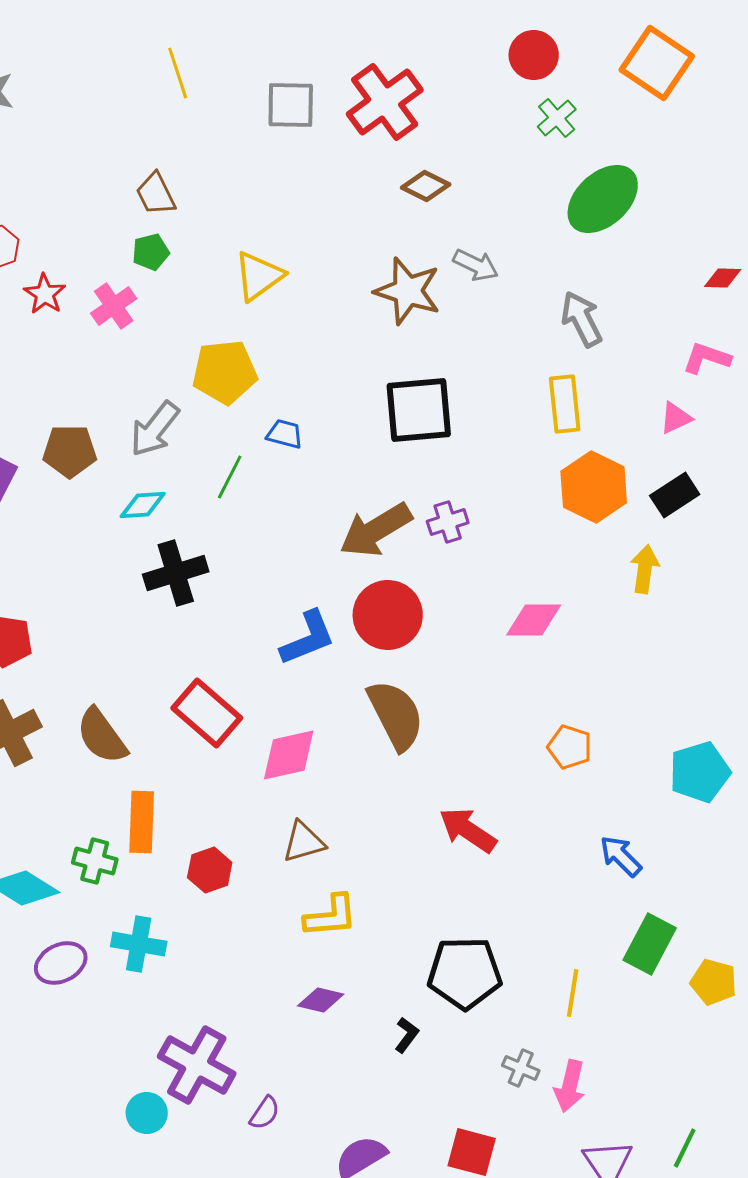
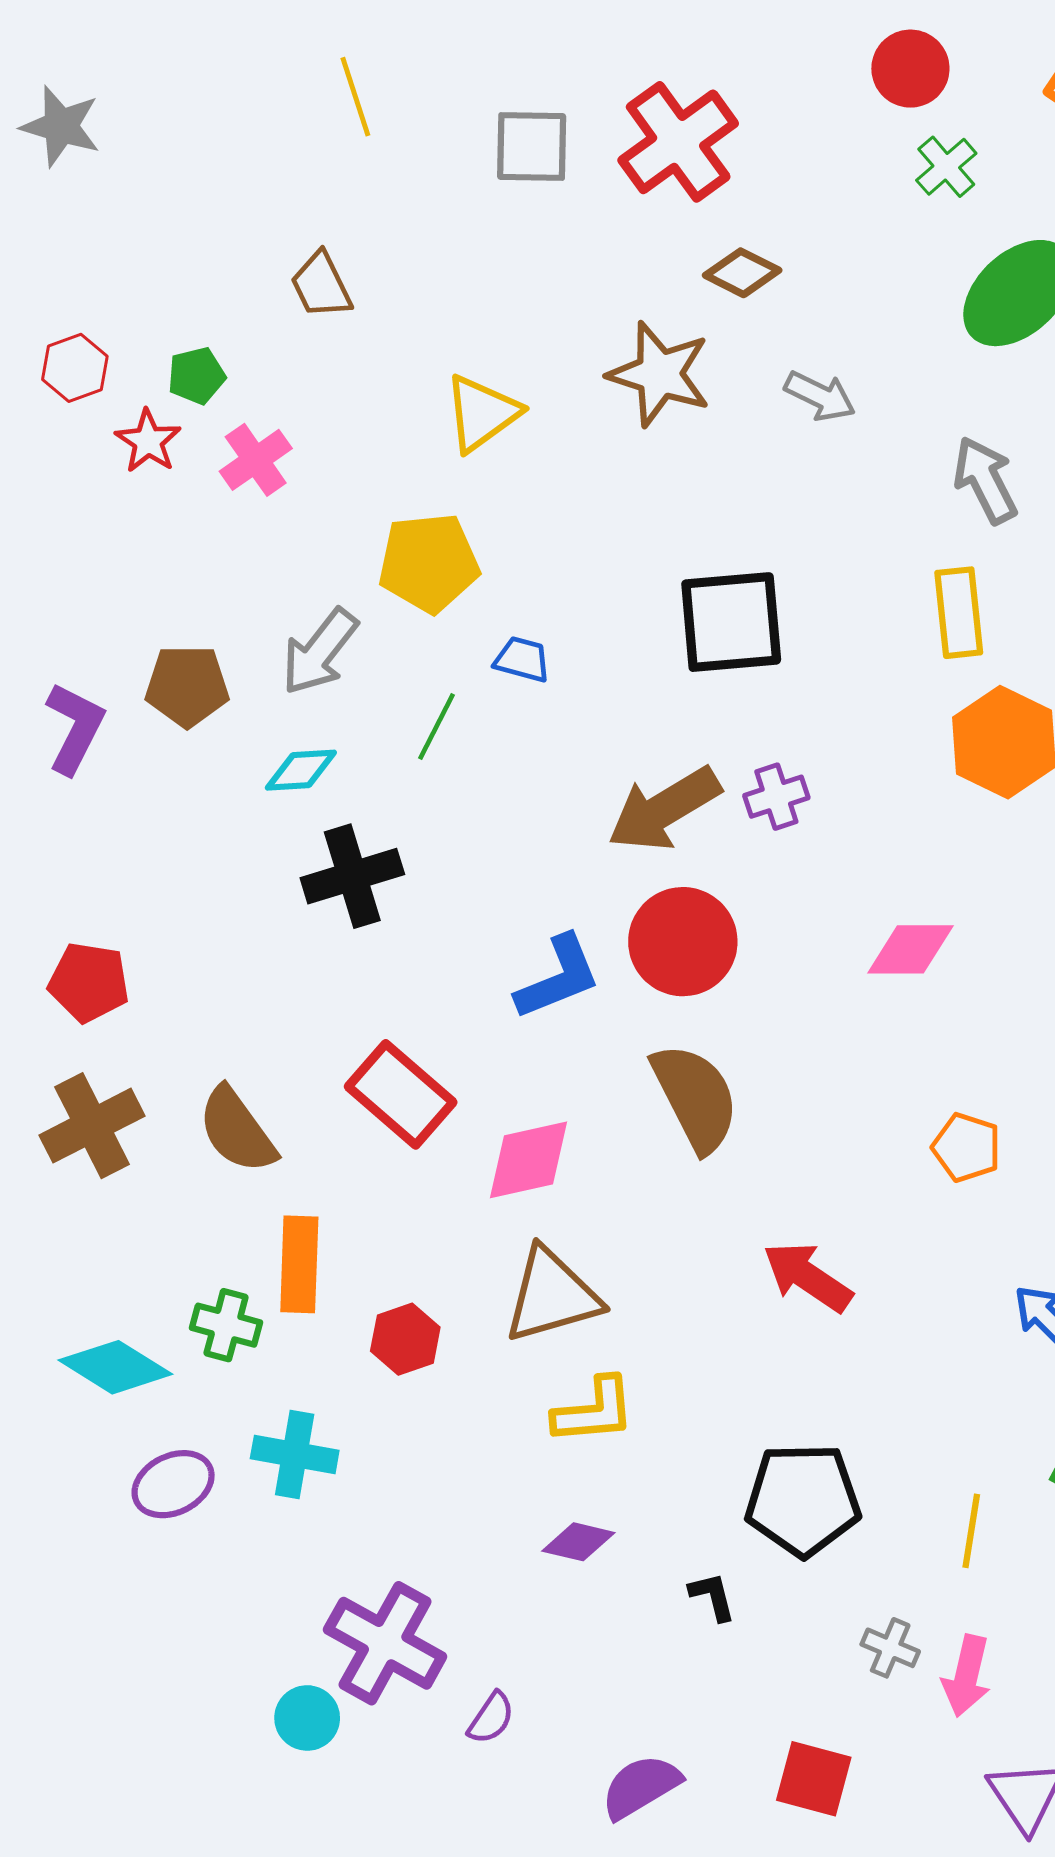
green pentagon: (151, 252) -> (196, 376), moved
brown star: (408, 291) -> (659, 374), moved
brown triangle: (304, 842) -> (552, 1296), size x1.5
black L-shape: (407, 1035) -> (712, 1596), turned -51

